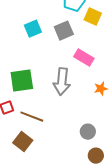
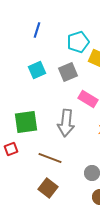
brown line: (32, 117) -> (50, 158), moved
brown square: (23, 142) -> (48, 188), moved

